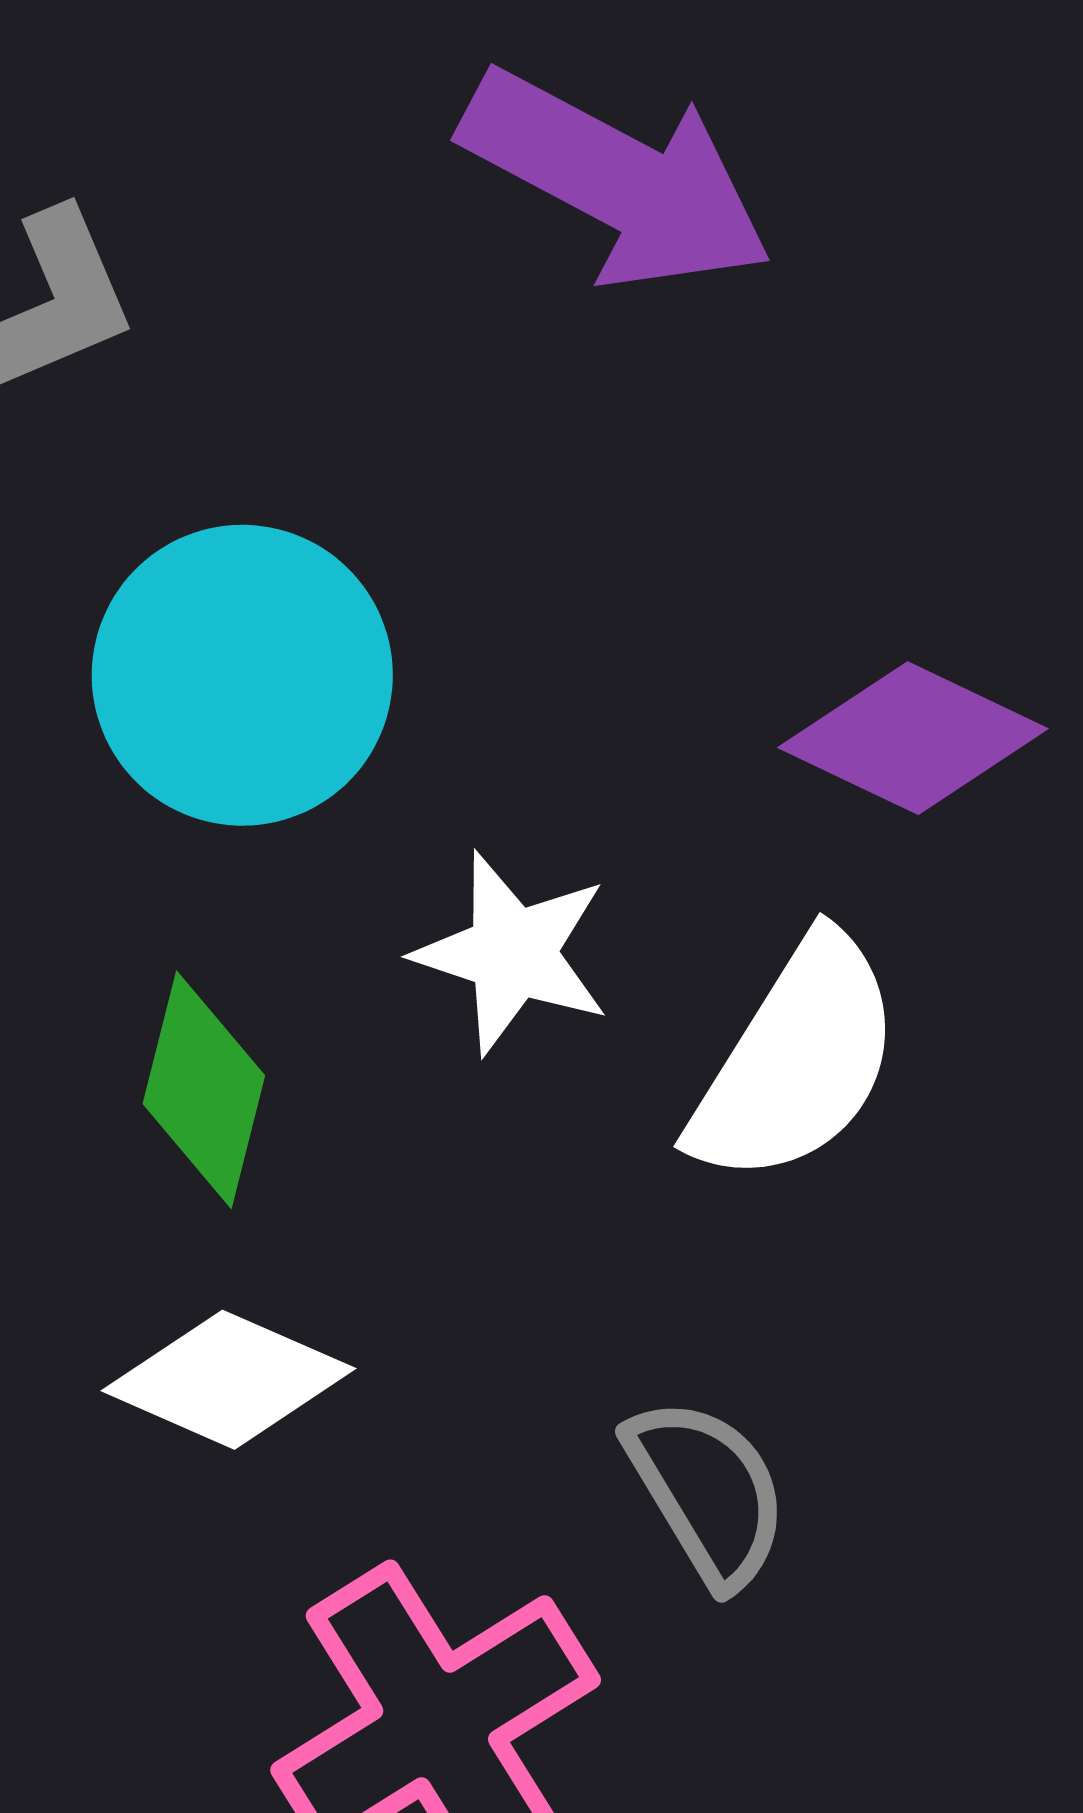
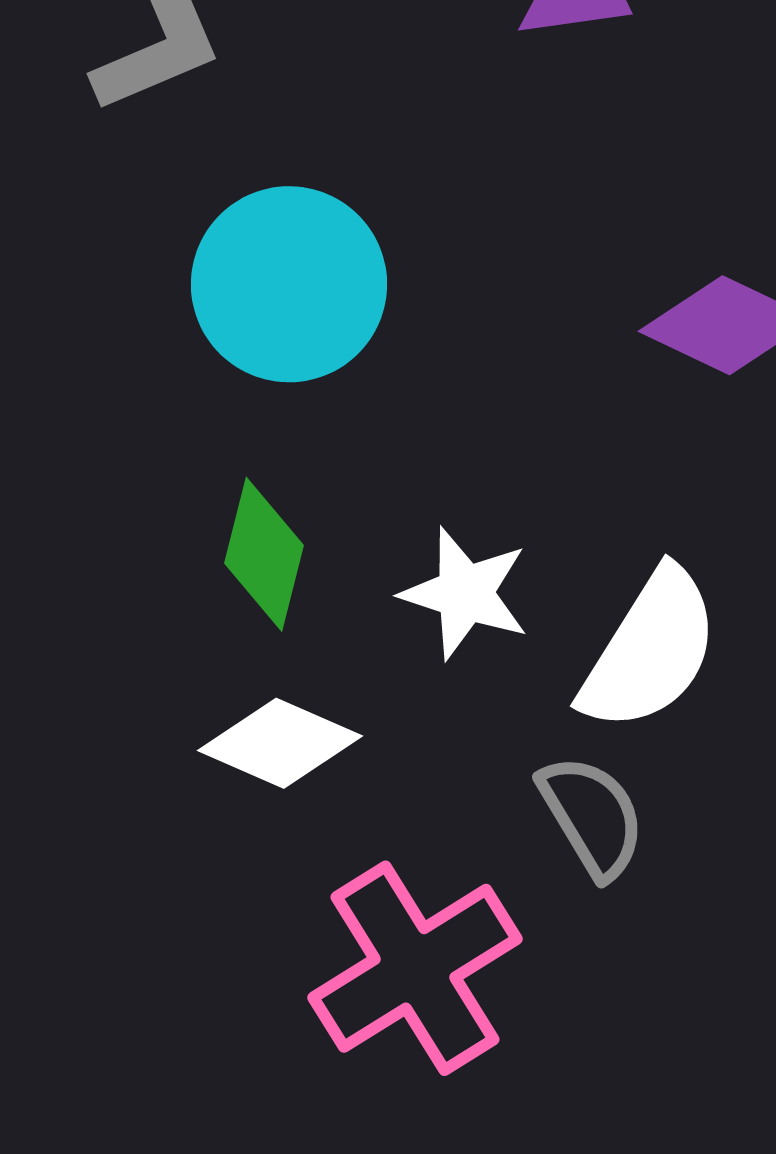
white star: (512, 953) -> (465, 593), moved
white semicircle: (796, 1060) -> (650, 650), moved

